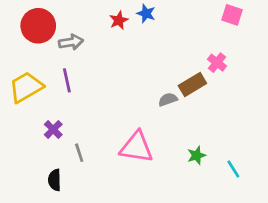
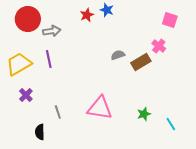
pink square: (232, 15) -> (170, 20), moved
gray semicircle: (168, 99) -> (118, 55), moved
purple cross: (53, 129) -> (26, 95), moved

